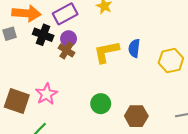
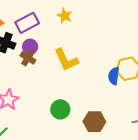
blue semicircle: (134, 48) -> (114, 76), moved
yellow L-shape: (106, 52) -> (66, 60), turned -104

